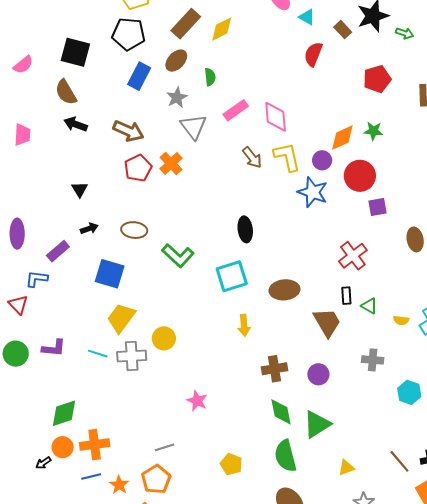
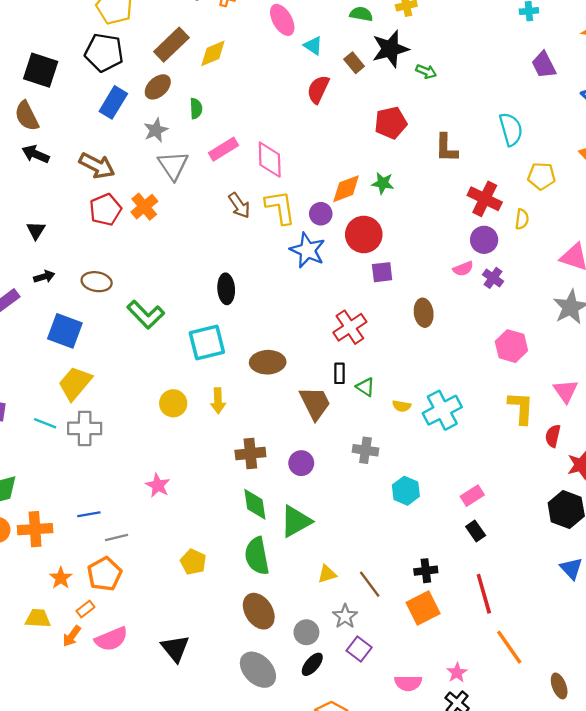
yellow circle: (164, 338) -> (173, 403), moved
brown line: (399, 461) -> (370, 584), moved
blue line: (91, 477) -> (89, 514), moved

